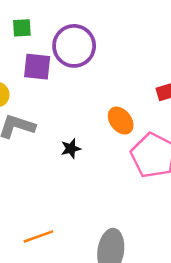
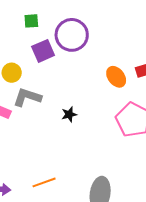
purple square: (37, 67) -> (43, 51), turned -30
orange ellipse: (121, 121) -> (116, 77), moved

